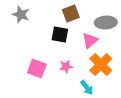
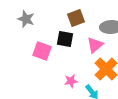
pink star: (66, 67) -> (71, 81), moved
pink square: (37, 69) -> (42, 51), moved

